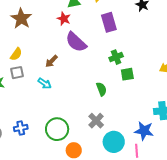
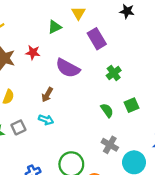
red star: (64, 19) -> (33, 53), moved
gray square: (17, 73) -> (18, 127), moved
green square: (127, 74) -> (131, 105), moved

